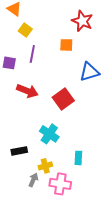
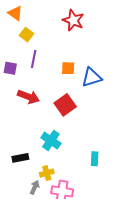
red star: (82, 21) -> (73, 20), moved
orange square: (66, 45) -> (68, 68), moved
cyan rectangle: (78, 158) -> (95, 159), moved

